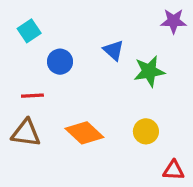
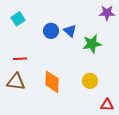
blue circle: (60, 62) -> (51, 31), moved
orange diamond: (84, 133) -> (52, 82), turned 50

